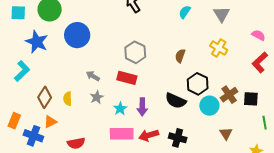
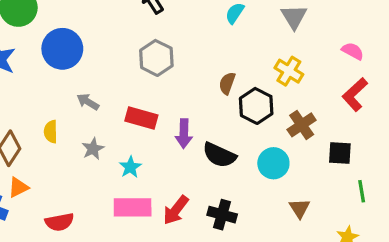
gray hexagon: (135, 52) -> (156, 58), moved
gray arrow: (93, 76) -> (88, 102), moved
black hexagon: (198, 84) -> (256, 106), moved
brown cross: (229, 95) -> (302, 125), moved
yellow semicircle: (68, 99) -> (51, 132), moved
purple arrow: (142, 107) -> (184, 134), moved
red arrow: (149, 135) -> (176, 210), turned -36

